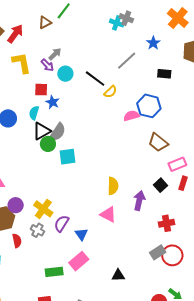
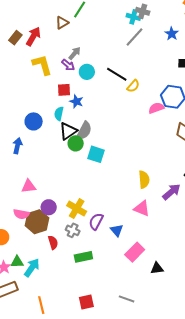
gray line: (127, 61) -> (134, 37), moved
cyan square: (67, 157) -> (96, 154), turned 30
purple arrow: (139, 201) -> (171, 192), turned 42
pink rectangle: (79, 261) -> (135, 252), moved
green rectangle: (54, 272) -> (83, 257), moved

